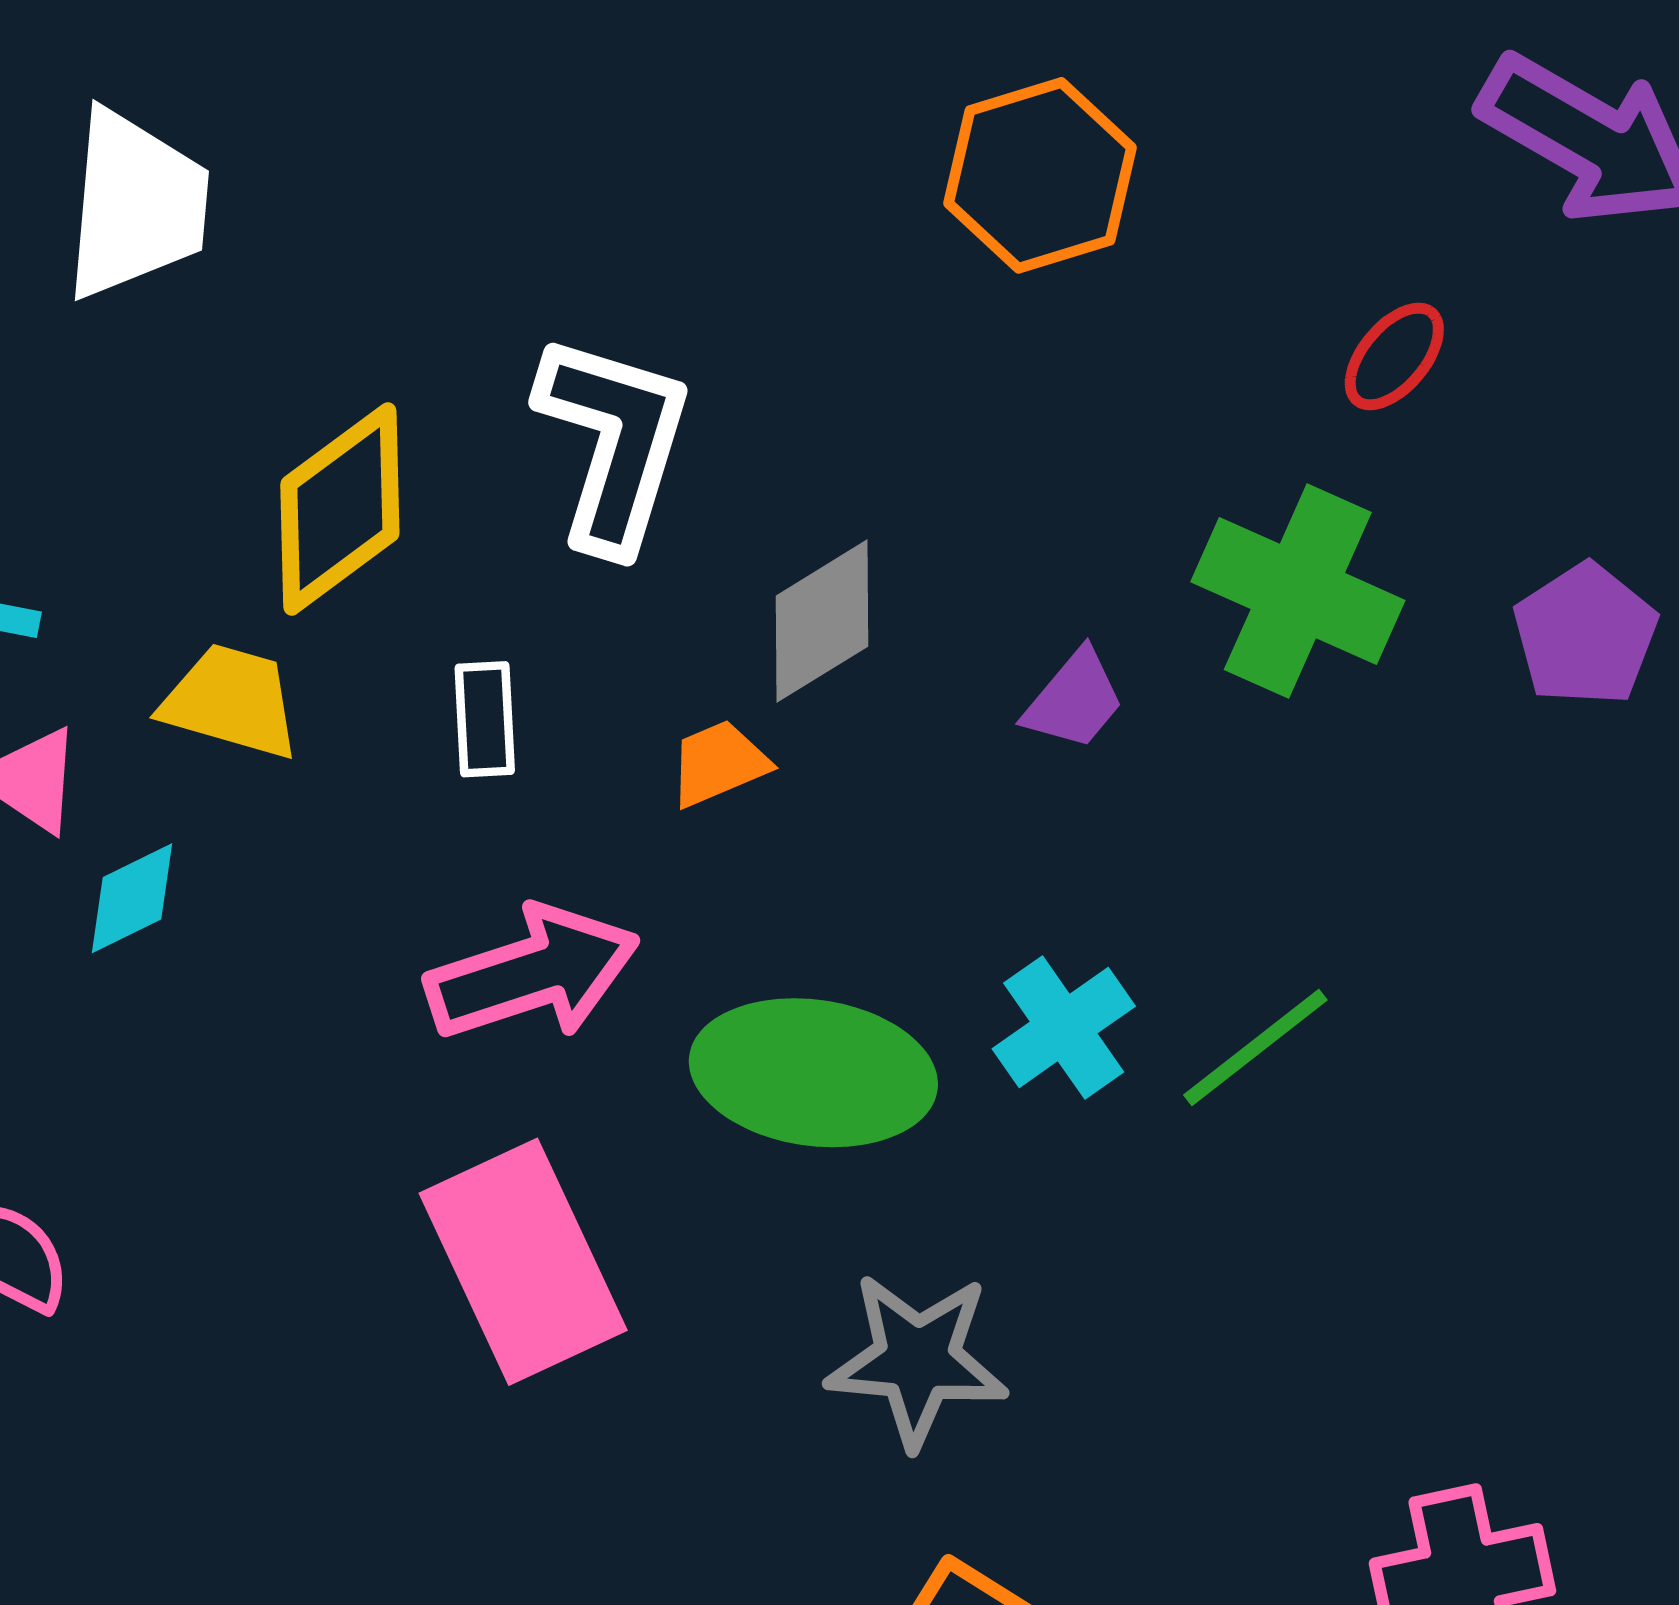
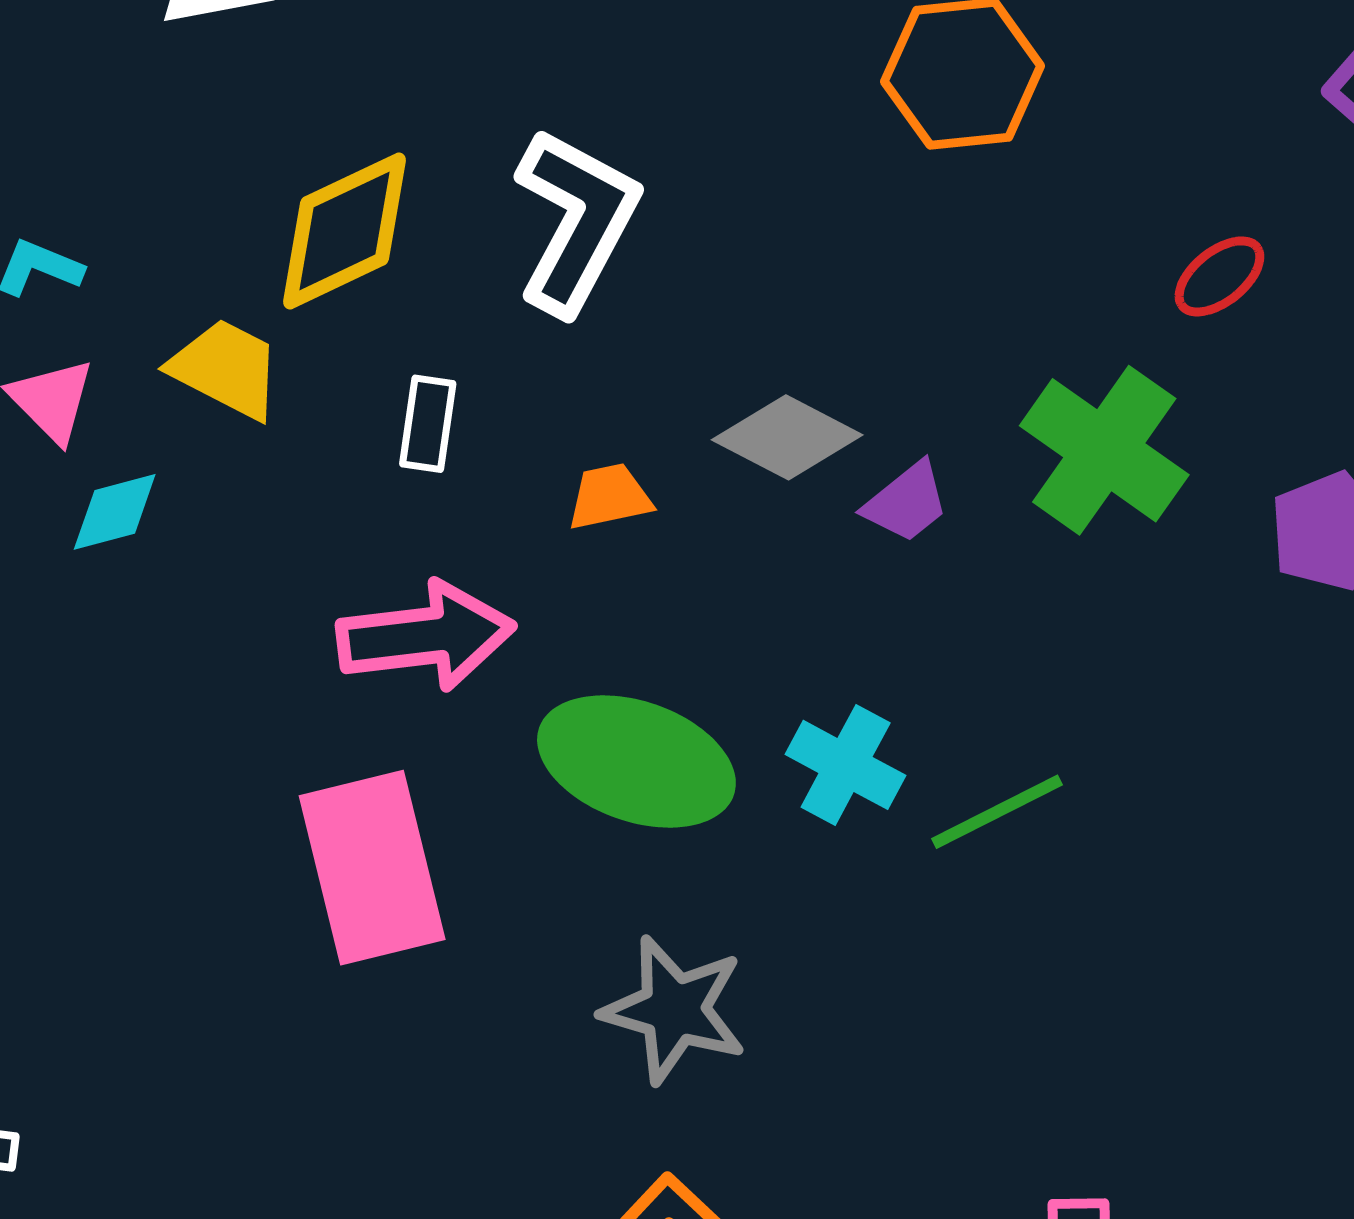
gray diamond: (822, 621) -> (787, 437), moved, turned 48
cyan cross: (1064, 1028) -> (846, 765), turned -38

